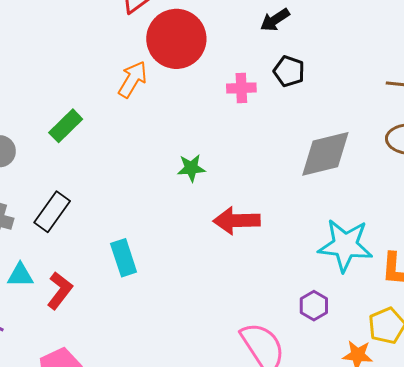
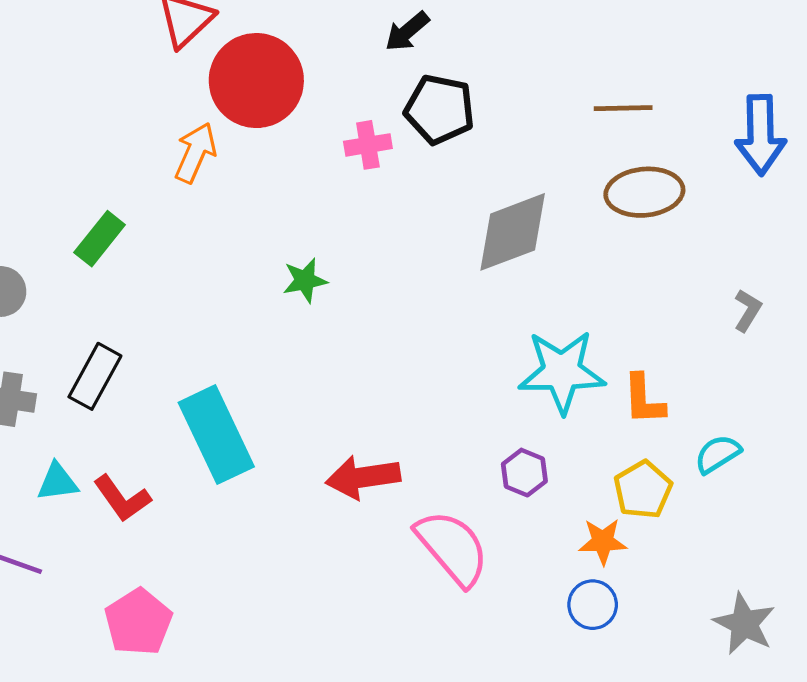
black pentagon: (289, 71) -> (440, 109), size x1.4
red arrow: (237, 221) -> (363, 477), moved
cyan rectangle: (124, 258) -> (216, 435), size x1.6
red L-shape: (60, 290) -> (122, 498), turned 114

